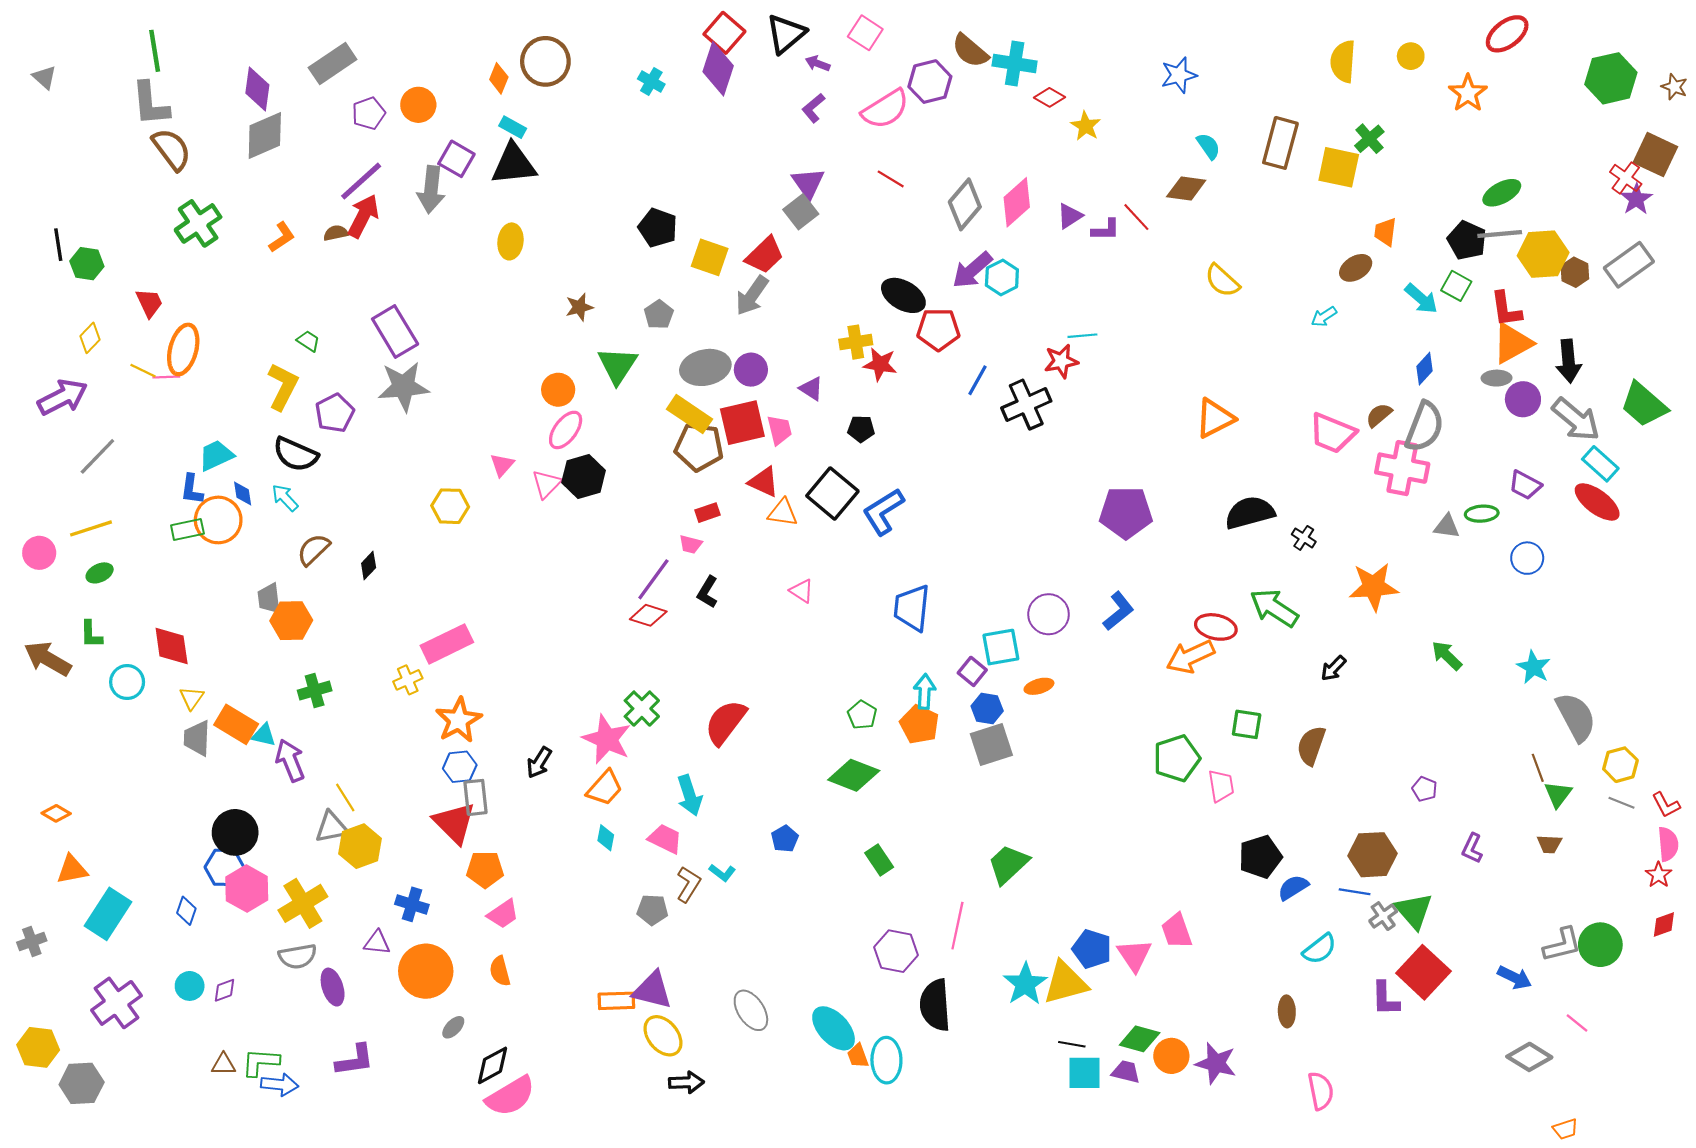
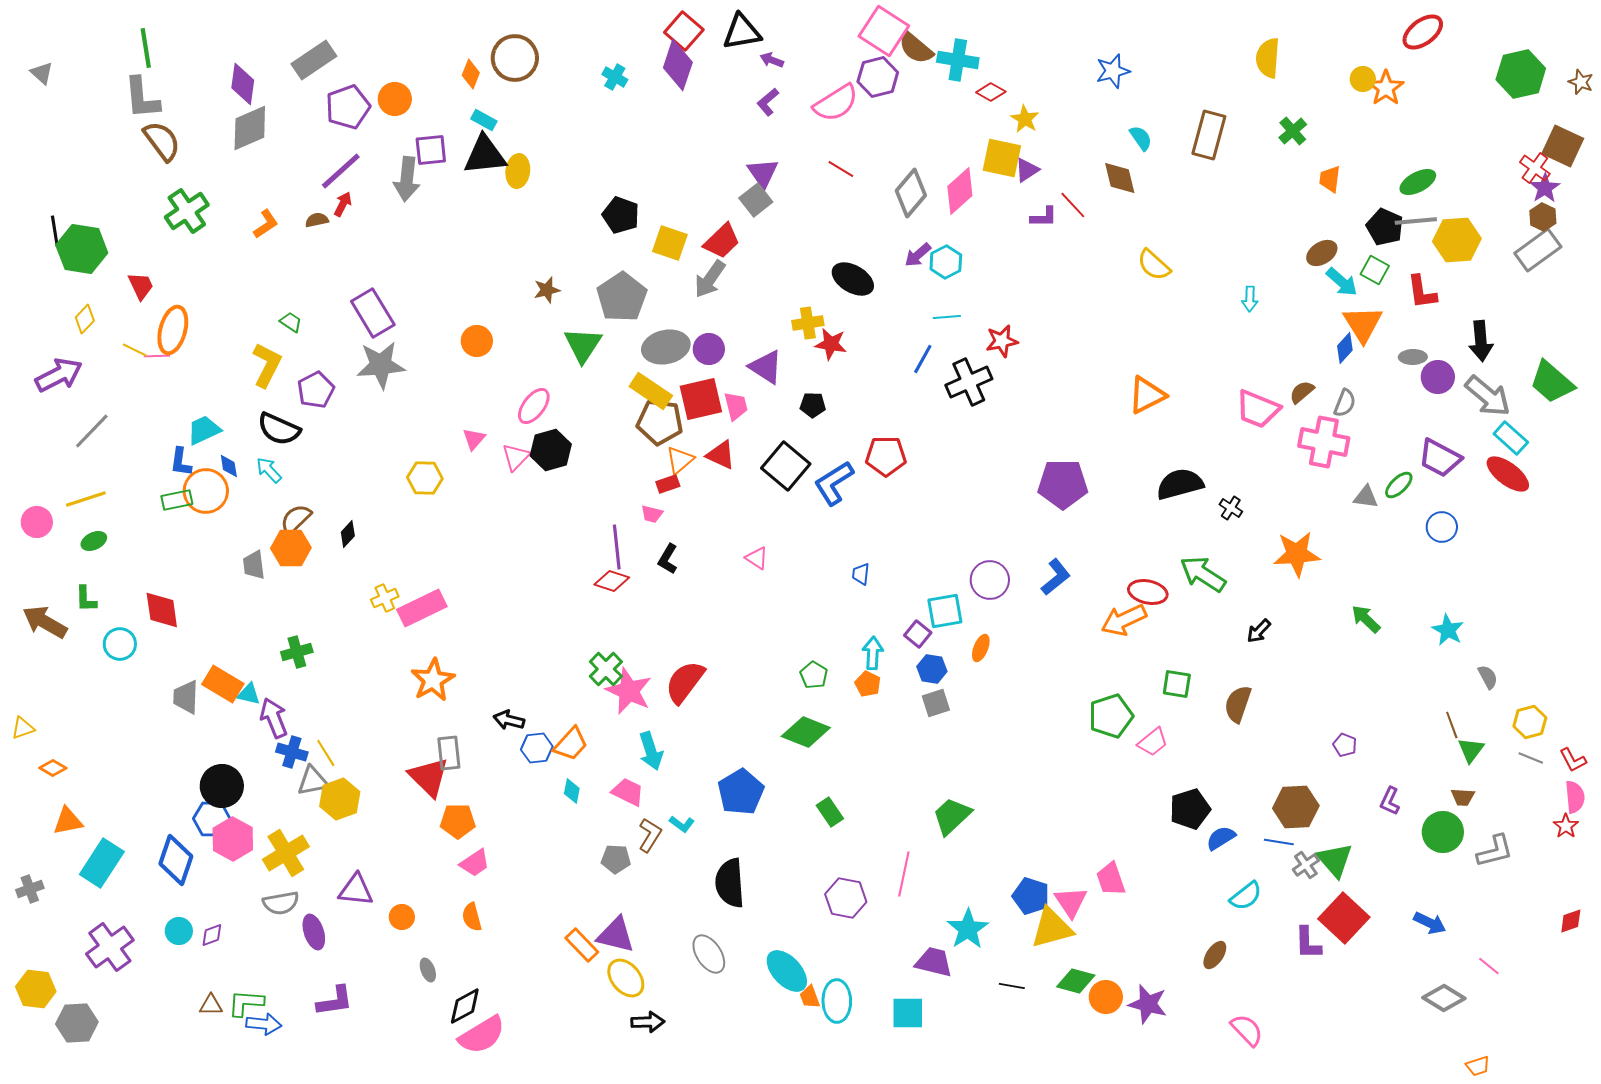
pink square: (865, 33) -> (884, 31), moved, size x1.5
black triangle: (786, 34) -> (742, 32), turned 30
yellow circle: (1411, 56) -> (1363, 79), moved
purple pentagon: (369, 113) -> (348, 107), size x1.4
purple square: (456, 159) -> (431, 150), turned -36
yellow square: (1339, 167) -> (1002, 158), moved
brown diamond: (1186, 188) -> (1120, 178), turned 69
red arrow: (363, 216) -> (343, 204), size x0.6
purple triangle: (1070, 216) -> (1027, 170), moved
orange trapezoid: (1385, 232) -> (1330, 179), moved
yellow ellipse: (510, 241) -> (518, 171), moved
green hexagon: (87, 264) -> (82, 249), size x1.6
brown ellipse: (1356, 268) -> (1322, 253), moved
purple arrow: (972, 270) -> (918, 255), size x0.7
brown hexagon: (1575, 272) -> (1543, 217), moved
gray pentagon: (659, 315) -> (622, 297), size x1.8
cyan arrow: (1324, 317) -> (1250, 299), turned -55
red pentagon: (938, 329) -> (886, 456), moved
cyan line: (1082, 336) -> (947, 317), moved
orange triangle: (1512, 343) -> (1363, 324), moved, turned -33
purple triangle: (811, 389) -> (766, 367), size x1.5
orange circle: (558, 390) -> (477, 341), moved
gray semicircle: (1424, 427) -> (1345, 403), size x0.6
purple trapezoid: (1525, 485) -> (1440, 458), size x1.4
orange triangle: (783, 513) -> (680, 460), moved, turned -48
green ellipse: (1482, 514) -> (1399, 485), turned -40
purple line: (653, 579) -> (617, 547), turned -42
blue trapezoid: (912, 608) -> (861, 574), size x0.5
orange hexagon: (291, 621) -> (291, 548), moved
yellow cross: (408, 680) -> (385, 598), moved
orange ellipse: (1039, 686) -> (981, 648), turned -52
yellow triangle: (192, 698) -> (23, 728), moved, turned 35
gray semicircle: (1576, 717) -> (1488, 677), size x0.5
orange pentagon: (919, 724) -> (868, 684), size x0.7
pink star: (607, 739) -> (629, 691), moved
gray square: (991, 745) -> (936, 703), size x0.7
black arrow: (539, 763) -> (509, 720), turned 72
blue hexagon: (460, 767) -> (537, 748), moved
pink trapezoid: (1221, 786) -> (1153, 742), turned 60
blue pentagon: (785, 839) -> (741, 792), size x1.8
blue cross: (412, 904) -> (292, 752), moved
blue diamond: (186, 911) -> (176, 860), size x1.8
red diamond: (1664, 925) -> (1571, 921), moved
purple triangle: (377, 943) -> (356, 890), size x1.4
gray L-shape: (1562, 945) -> (1495, 851), moved
green circle: (1600, 945) -> (1443, 832), moved
orange circle: (426, 971) -> (402, 917), size x0.5
yellow triangle: (1065, 983) -> (1052, 928), moved
orange rectangle: (616, 1001) -> (582, 945), turned 48
black semicircle: (935, 1005) -> (730, 883), moved
brown ellipse: (1287, 1011) -> (1215, 955), turned 36
gray ellipse: (453, 1027) -> (428, 970), turned -65
purple trapezoid: (1126, 1072) -> (934, 962), moved, size x1.4
cyan square: (1085, 1073) -> (908, 1013), moved
pink semicircle: (1321, 1091) -> (1247, 1030), turned -33

